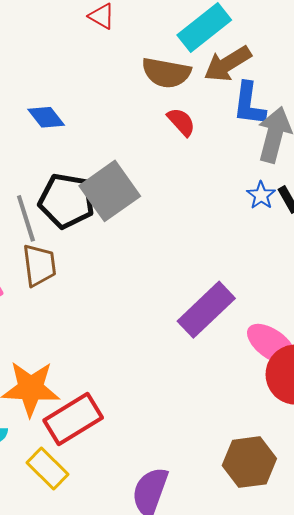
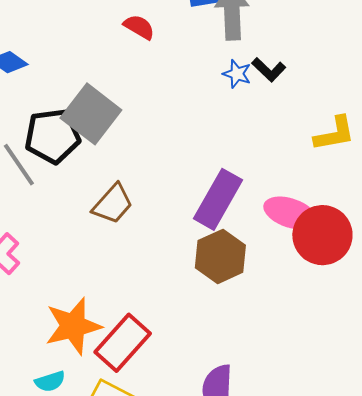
brown trapezoid: (39, 265) -> (113, 204), moved, turned 66
brown hexagon: (249, 462) -> (220, 256), moved

